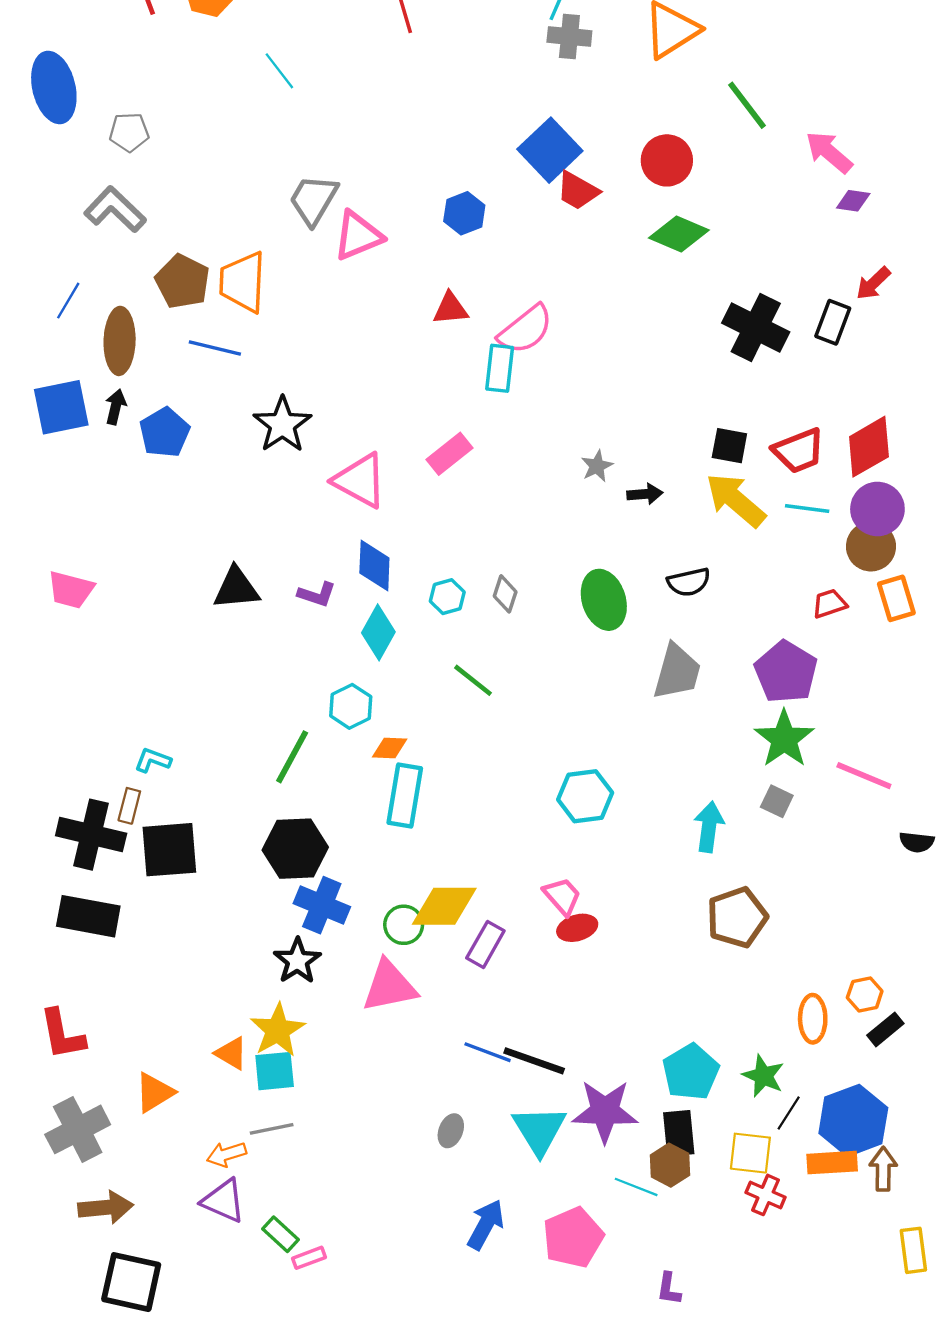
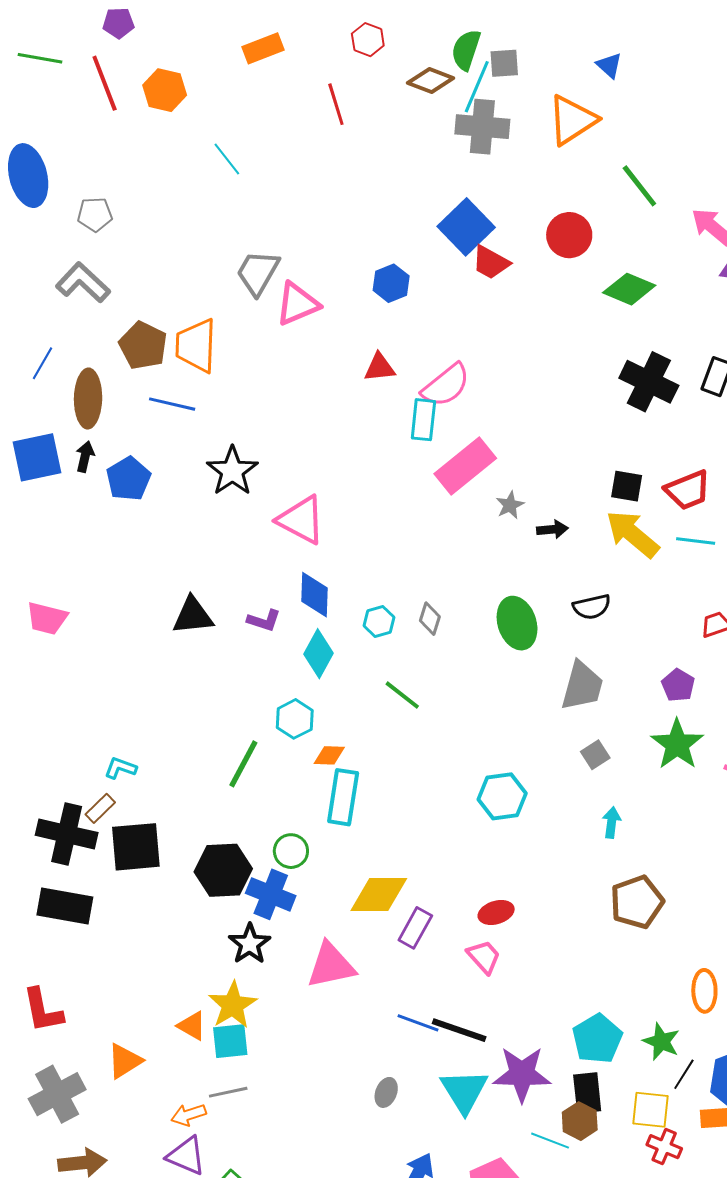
gray cross: (569, 37) -> (482, 127), size x1.4
green diamond: (679, 234) -> (629, 289), moved
pink rectangle: (449, 454) -> (465, 466), moved, size x1.5
purple pentagon: (786, 672) -> (678, 685), size x0.6
gray square: (777, 801) -> (595, 755), moved, turned 32
brown rectangle: (129, 806) -> (100, 808), turned 32
cyan arrow: (709, 827) -> (612, 822), size x0.7
black hexagon: (295, 849) -> (223, 870), moved
pink trapezoid: (562, 896) -> (484, 957), moved
green circle: (404, 925) -> (291, 851), moved

